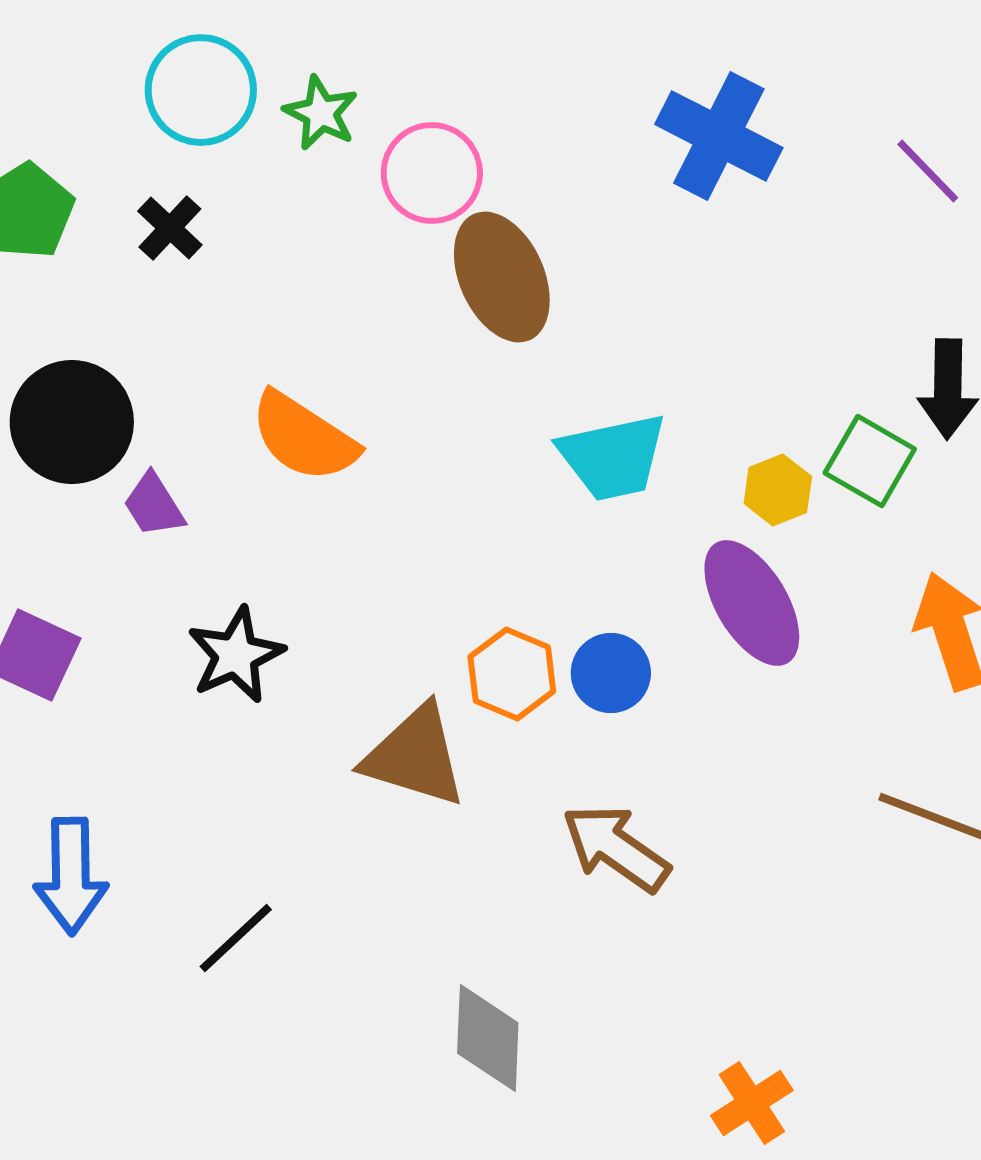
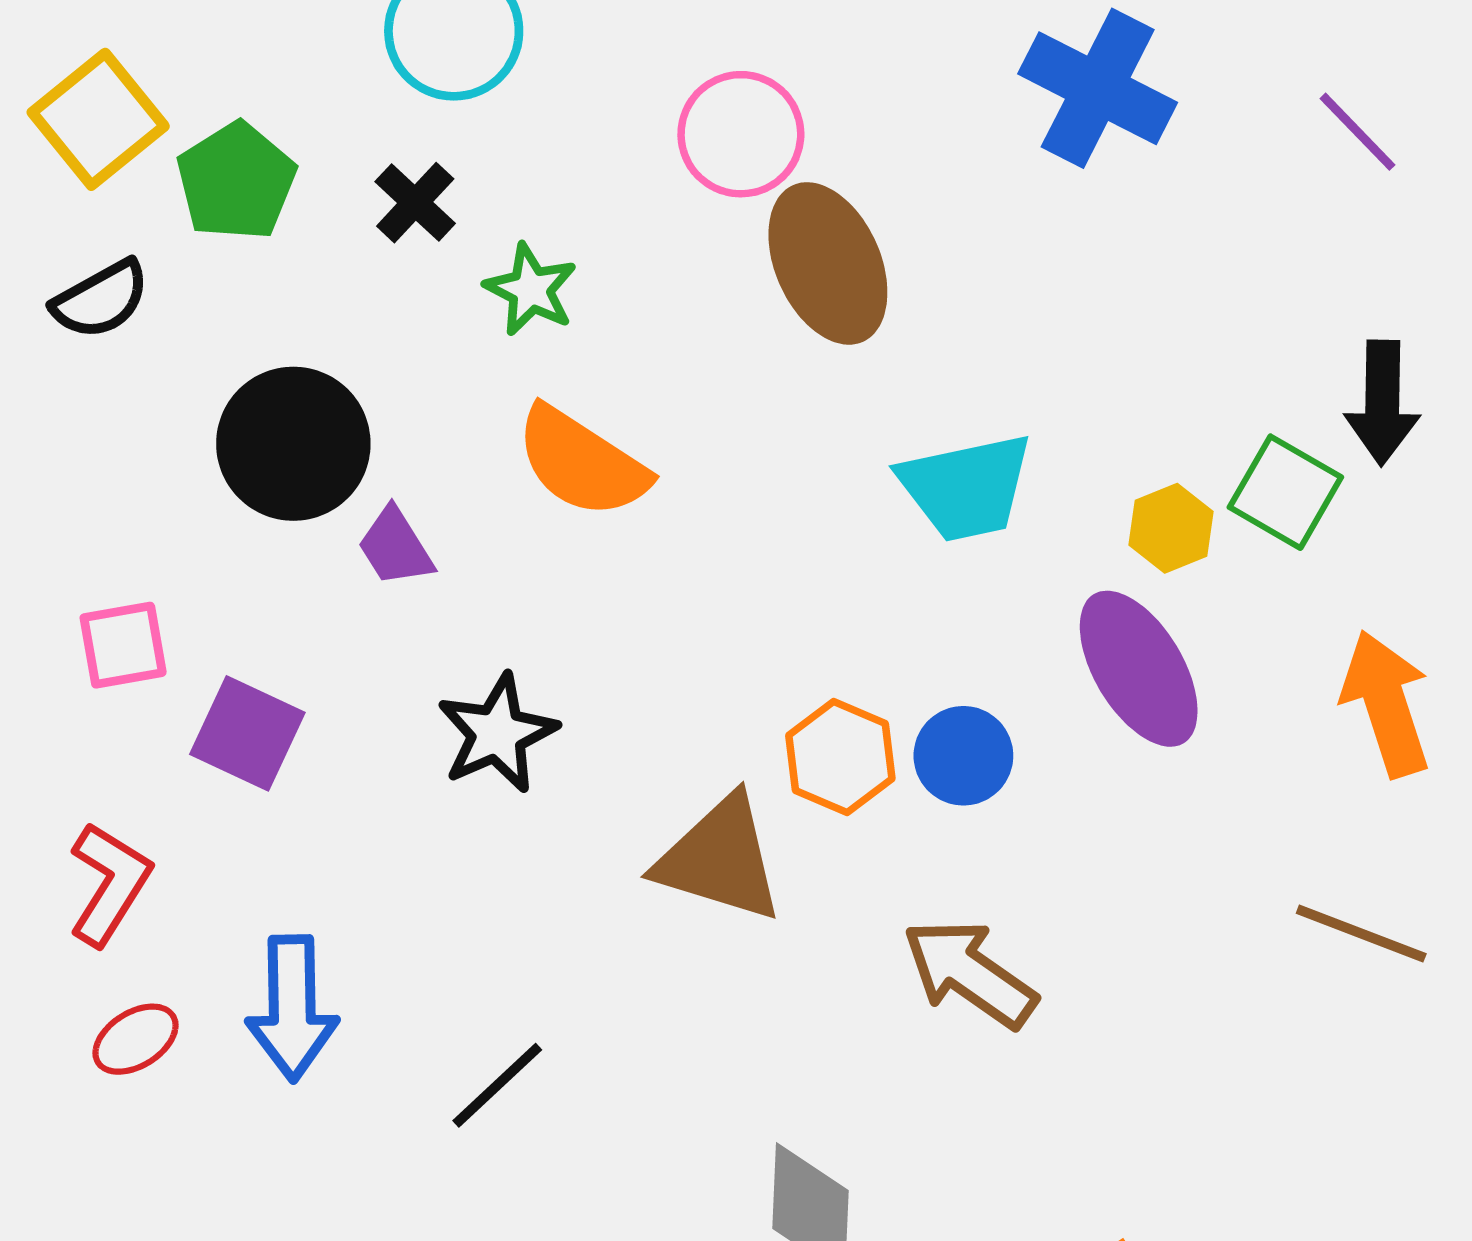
green star: (321, 113) -> (531, 290), moved

